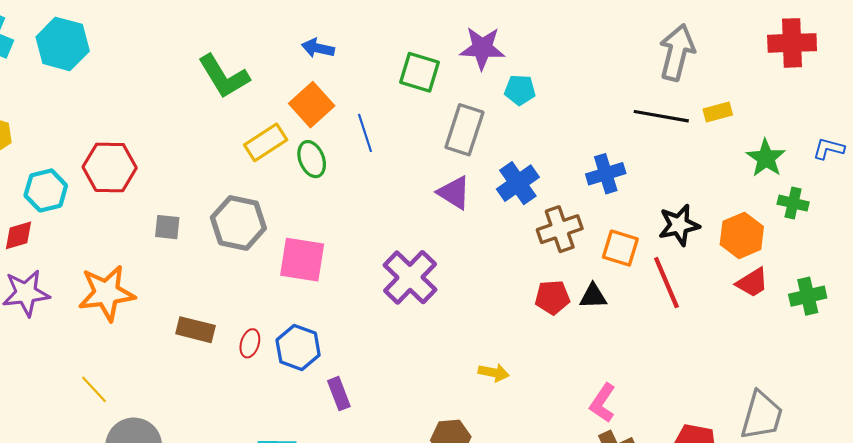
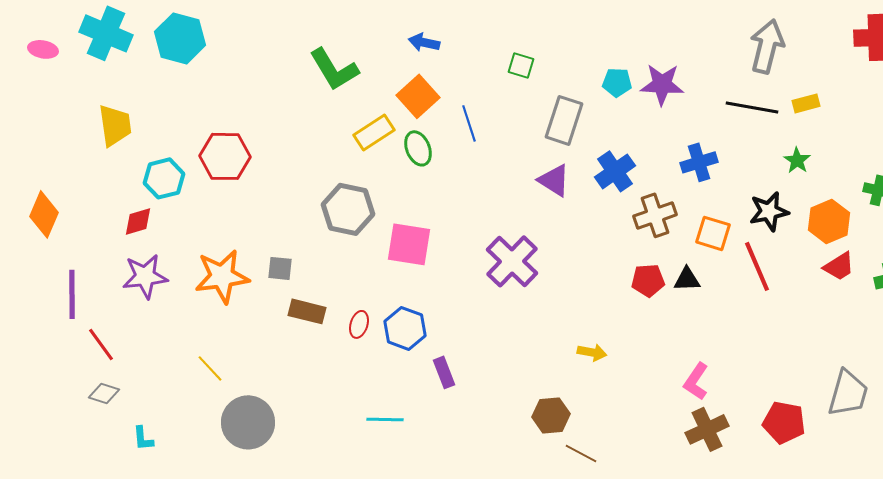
purple star: (482, 48) -> (662, 84), moved
green square: (419, 72) -> (521, 65), size x0.7
green star: (766, 158) -> (797, 160), moved, size x0.7
gray square: (167, 227) -> (280, 268), moved

